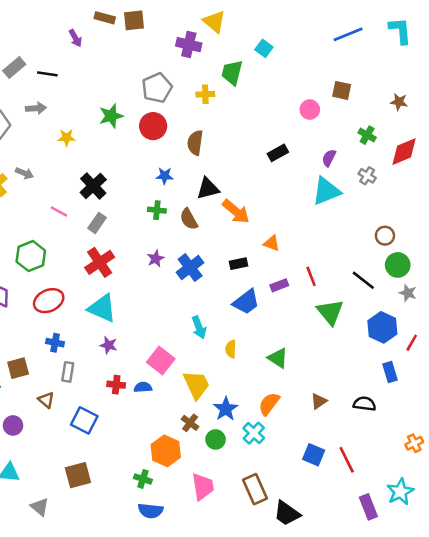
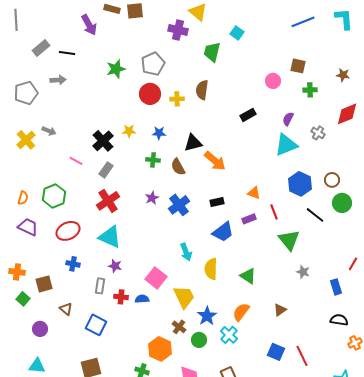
purple arrow: (75, 38) -> (89, 25), size x1.5
yellow cross: (205, 94) -> (177, 99), moved
green star: (111, 116) -> (116, 69), moved
green cross: (367, 135) -> (310, 90), moved, turned -32
yellow star: (66, 138) -> (129, 131), moved
brown semicircle: (195, 143) -> (202, 90), moved
orange triangle: (272, 243) -> (254, 193), moved
gray star: (408, 293) -> (303, 272), moved
blue hexagon: (382, 327) -> (300, 184), moved
yellow semicircle: (231, 349) -> (211, 269), size x1.5
gray rectangle: (68, 372) -> (100, 286), moved
black semicircle: (365, 404) -> (339, 320), moved

